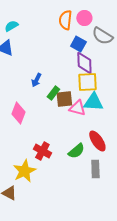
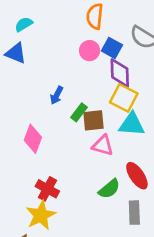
pink circle: (84, 18) -> (90, 51), moved
yellow square: (87, 82) -> (124, 98), turned 30
pink triangle: (77, 108) -> (103, 145), moved
red cross: (42, 151) -> (47, 189), moved

